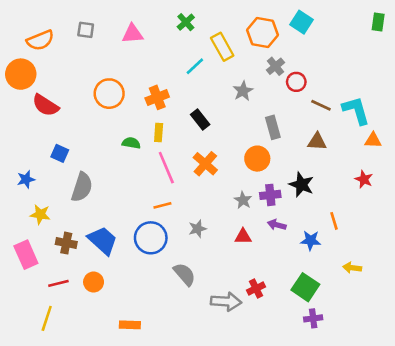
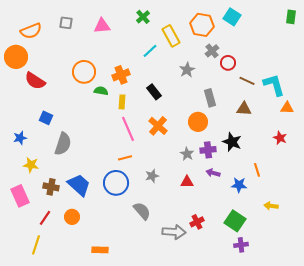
green semicircle: (131, 143) -> (101, 91), moved
red line: (58, 283) -> (45, 218), turned -42

